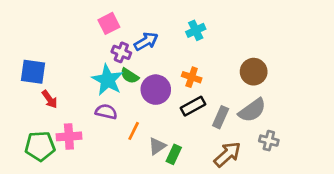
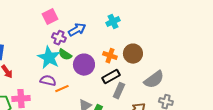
brown circle: (254, 72) -> (133, 54), moved
gray rectangle: (221, 117) -> (119, 91), moved
orange line: (134, 131) -> (62, 89), moved, turned 40

